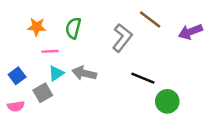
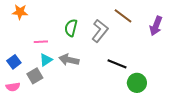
orange star: (37, 27) -> (20, 12), moved
green semicircle: (73, 28) -> (71, 28), moved
purple arrow: (190, 32) -> (156, 26), turned -48

